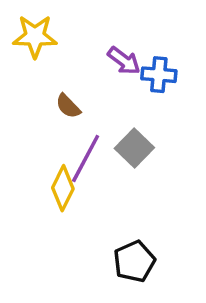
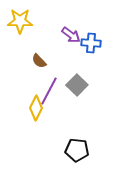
black pentagon: (134, 261) -> (77, 150), turned 30

